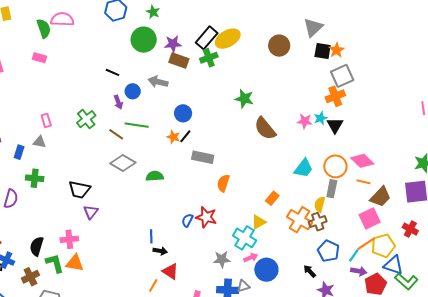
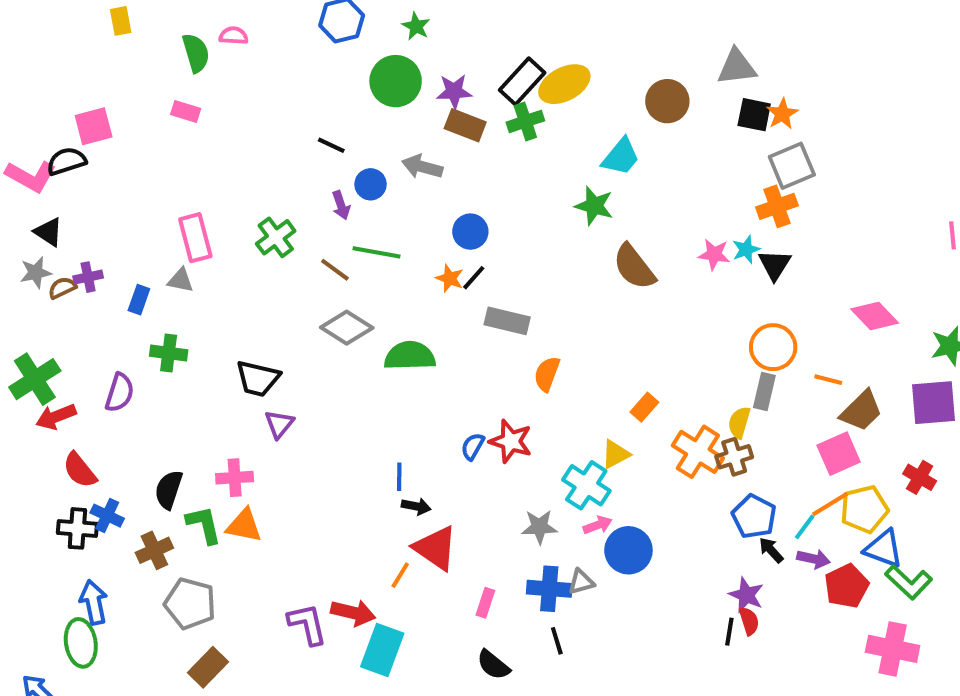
pink semicircle: (62, 19) -> (234, 36), size x0.6
gray triangle: (313, 27) -> (737, 67), turned 35
pink rectangle: (46, 120) -> (195, 238), size x1.6
pink diamond: (362, 161) -> (875, 316), moved
cyan trapezoid: (304, 168) -> (621, 157), moved
green semicircle: (155, 176) -> (410, 356), size x1.4
red triangle: (170, 271) -> (436, 548), size x1.4
black arrow: (310, 271) -> (771, 550), moved

